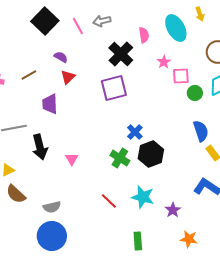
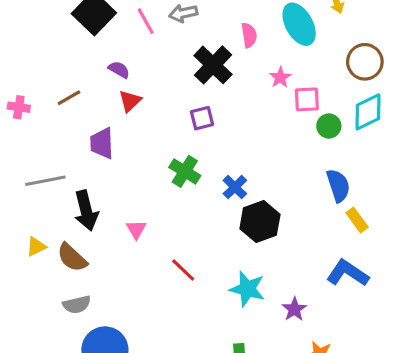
purple square: (114, 88) -> (202, 118), size x0.6
green cross: (120, 158) -> (185, 171), moved
brown semicircle: (16, 194) -> (72, 258), moved
red line: (109, 201) -> (183, 270), moved
gray semicircle: (52, 207) -> (77, 305), moved

